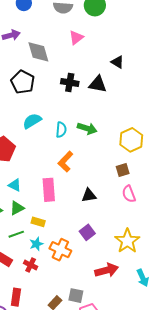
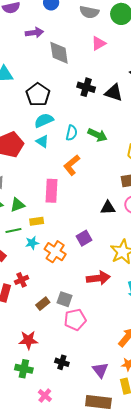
black pentagon: (23, 82) -> (38, 94), moved
cyan triangle: (15, 185) -> (42, 141), moved
black triangle: (89, 195) -> (108, 208), moved
yellow rectangle: (38, 222) -> (37, 221), turned -32
red cross: (31, 265) -> (22, 280), moved, turned 32

